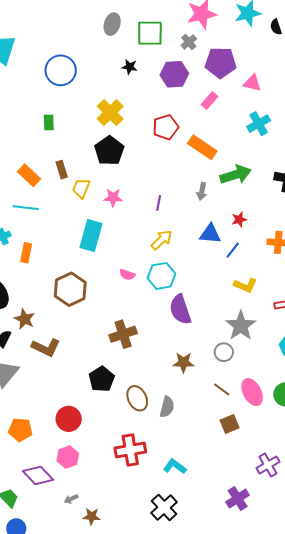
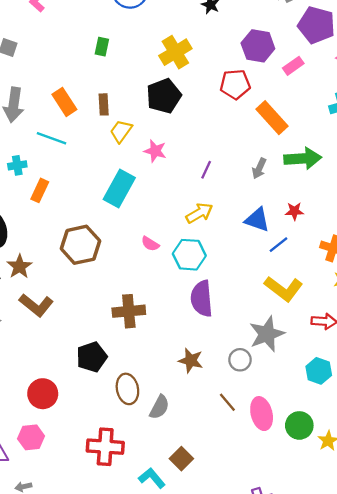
purple hexagon: (174, 74) -> (258, 46), moved
yellow L-shape: (245, 285) -> (284, 289), size x1.4
brown square: (230, 424) -> (181, 459), moved, turned -36

